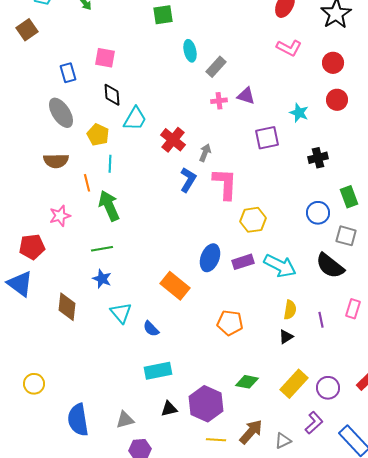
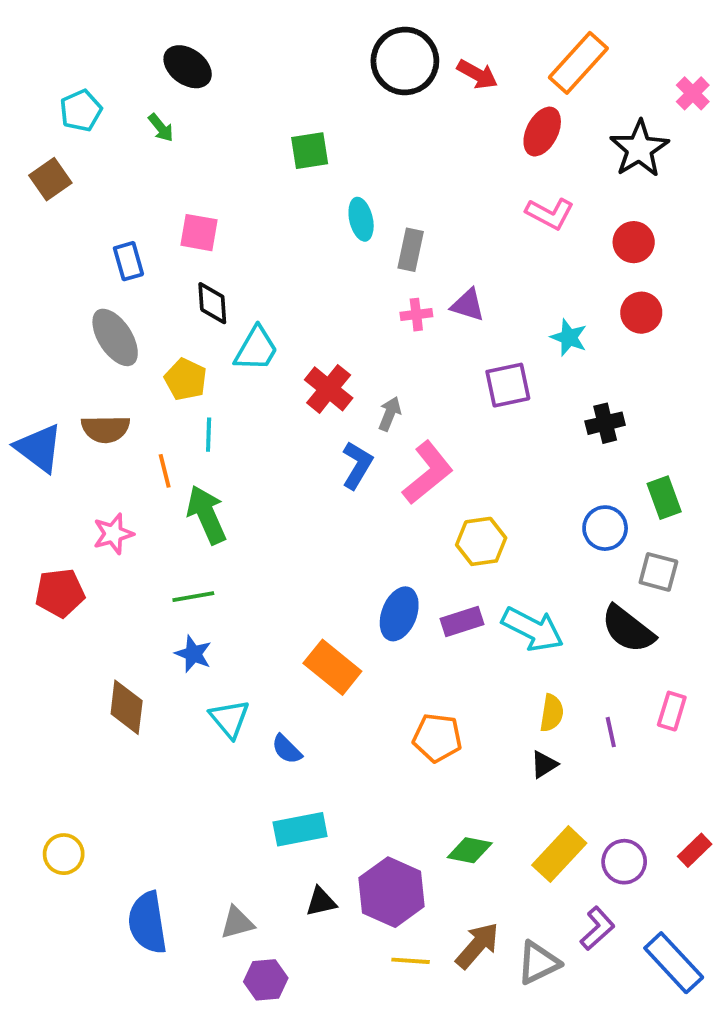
gray rectangle: (216, 67) -> (411, 250), turned -30
pink L-shape: (225, 184) -> (428, 473), turned 48
blue triangle: (20, 284) -> (39, 448), moved
gray triangle: (283, 441) -> (538, 963), size x1.4

